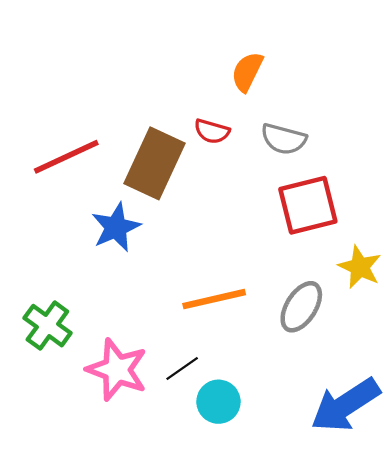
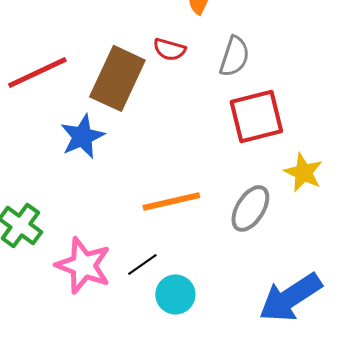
gray semicircle: (284, 139) -> (234, 56), turned -87

